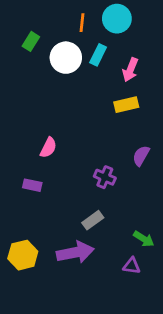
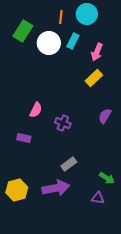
green rectangle: (31, 41) -> (23, 31), size x1.5
yellow rectangle: (126, 105) -> (94, 78), turned -30
purple cross: (105, 177) -> (63, 123), moved

